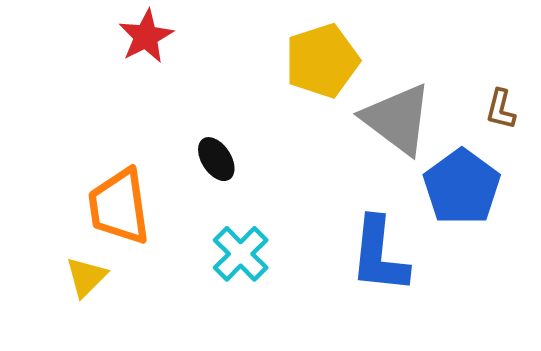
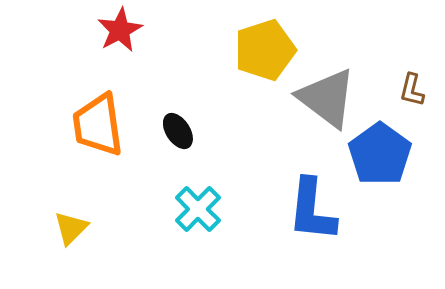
orange trapezoid: (119, 206) -> (98, 125), moved

